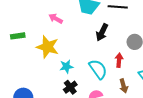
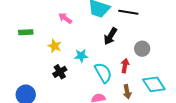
yellow star: (48, 47) -> (55, 46), size x0.6
cyan star: (66, 67) -> (81, 56), moved
black cross: (70, 87) -> (60, 72), moved

